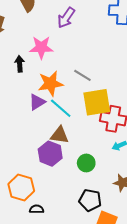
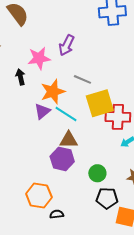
purple arrow: (66, 18) -> (67, 45), moved
green circle: (86, 163) -> (97, 173), moved

